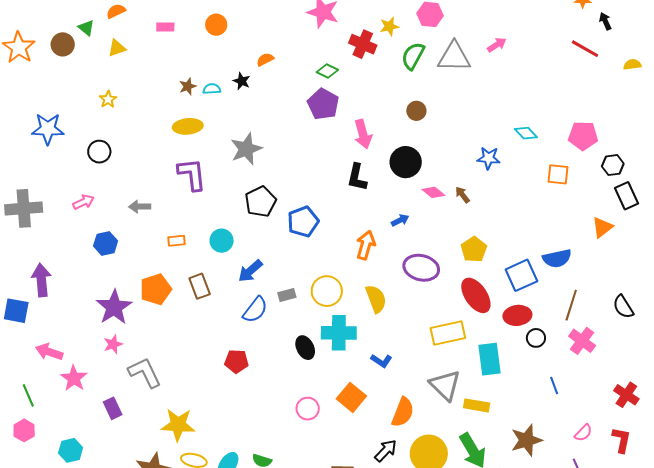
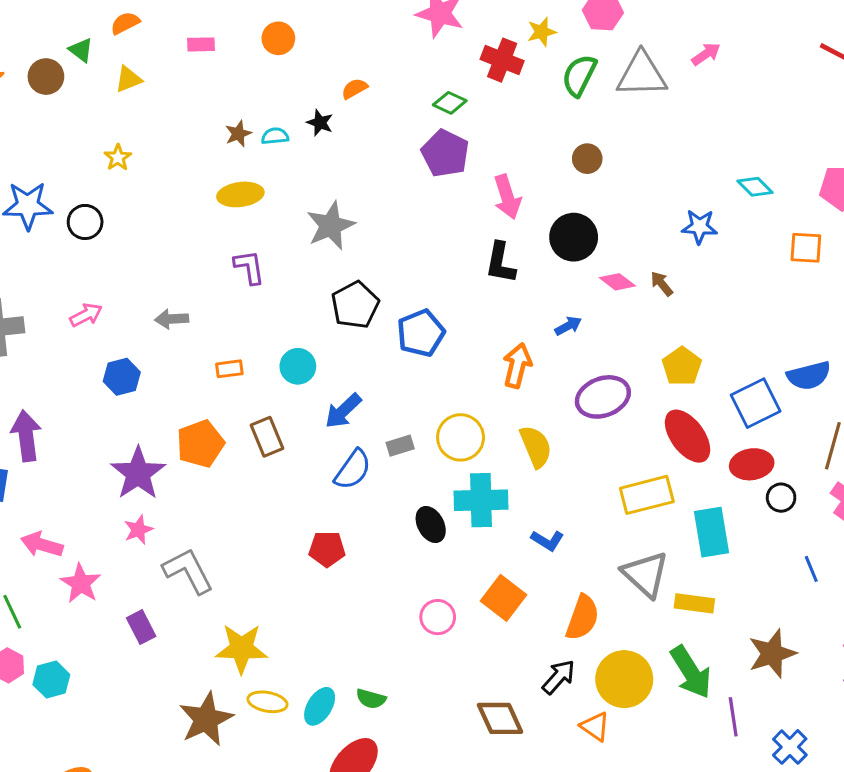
black circle: (99, 152) -> (85, 222), moved
purple L-shape: (192, 174) -> (249, 267), size x0.7
purple ellipse: (421, 268) -> (603, 397), turned -32
cyan hexagon: (71, 450) -> (51, 680), moved

